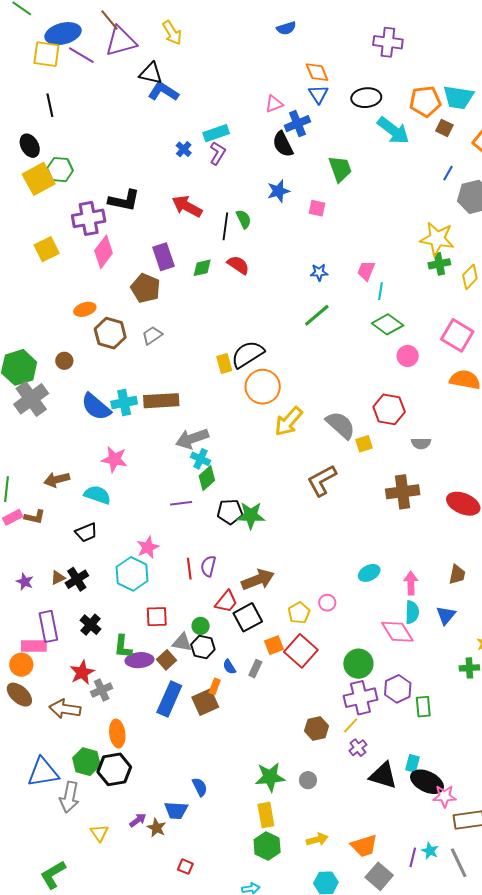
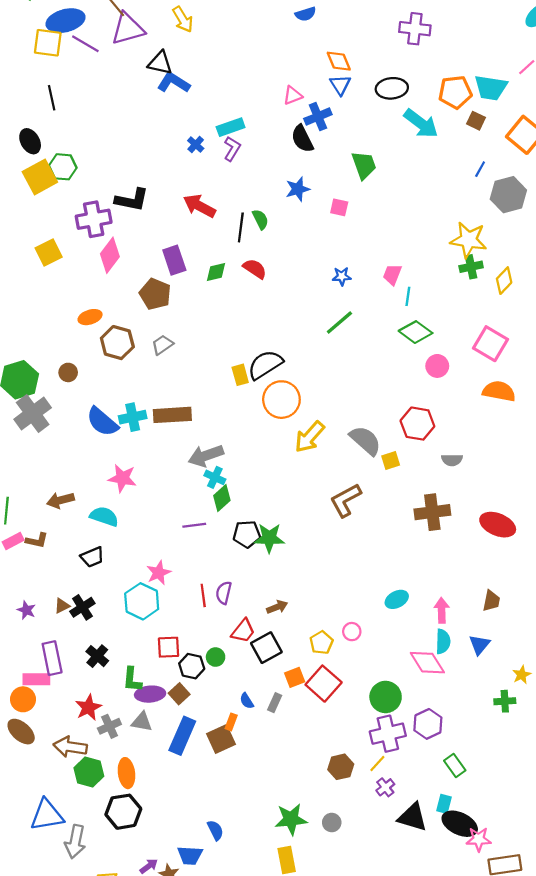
brown arrow: (258, 580) -> (277, 607), size x0.6
gray triangle: (182, 642) -> (142, 722), moved
black hexagon: (203, 647) -> (192, 666), moved
green rectangle: (423, 707) -> (455, 765), moved, turned -30
green hexagon: (86, 762) -> (89, 772), moved

